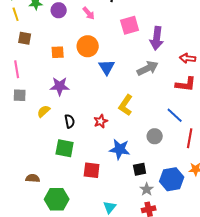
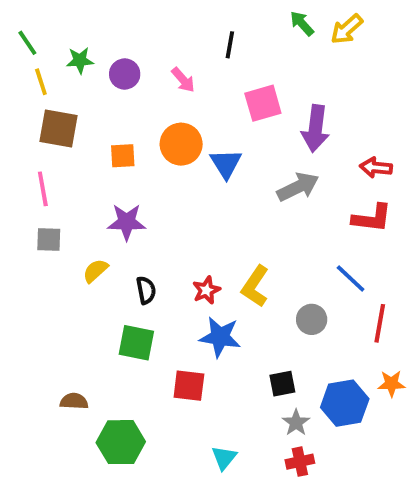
brown square: (25, 38) -> (58, 129), size x1.5
blue triangle: (107, 67) -> (226, 164), moved
yellow L-shape: (126, 105) -> (255, 286), moved
blue star: (120, 149) -> (220, 337), moved

